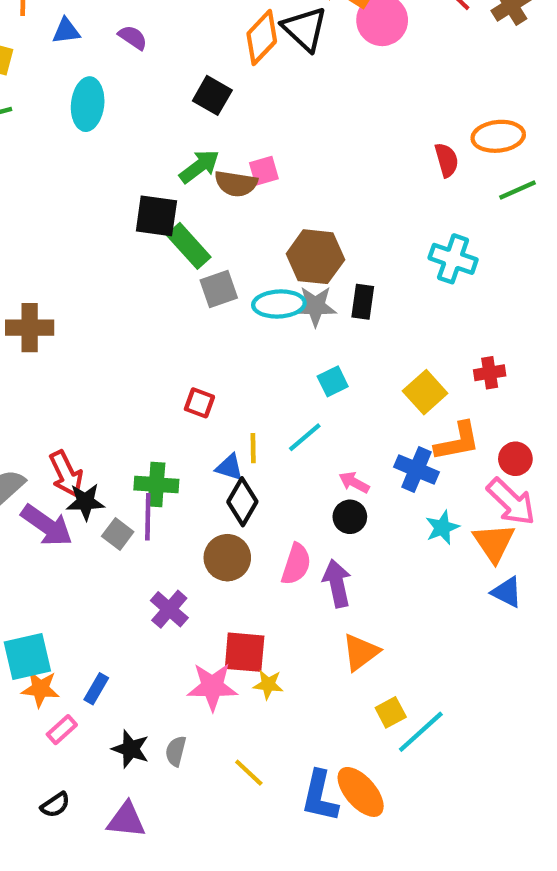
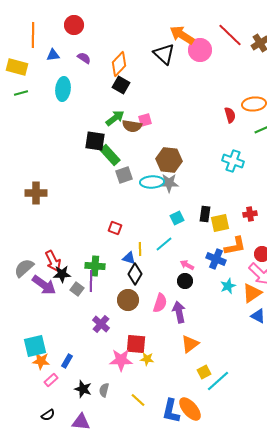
orange diamond: (262, 37) -> (119, 64), moved
black rectangle: (363, 302) -> (205, 214), moved
yellow square: (425, 392) -> (220, 223), turned 30
orange triangle: (494, 543) -> (252, 293), turned 30

